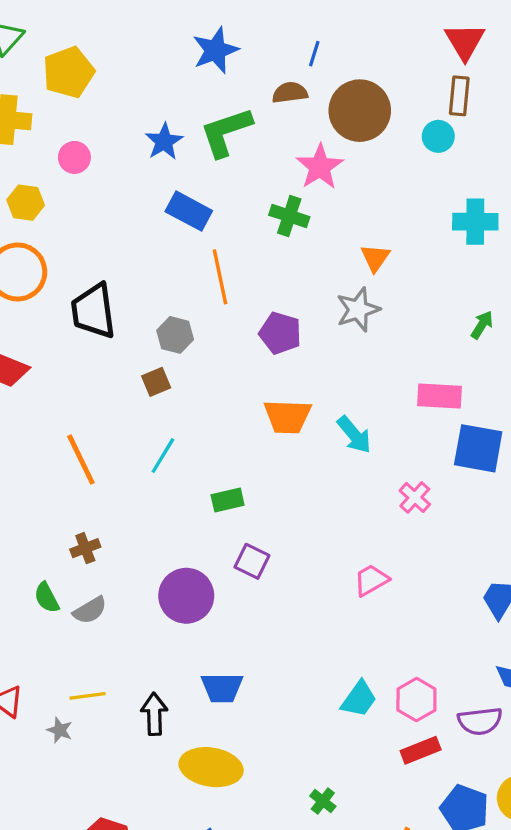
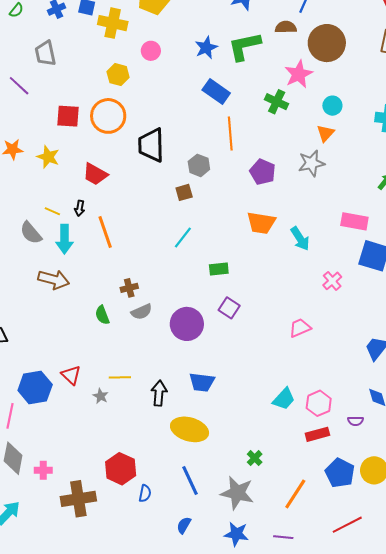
cyan circle: (438, 136) -> (332, 106), moved
orange line: (81, 460) -> (105, 232), moved
gray semicircle: (90, 610) -> (142, 312), moved
purple semicircle: (480, 721) -> (356, 421), size x0.6

